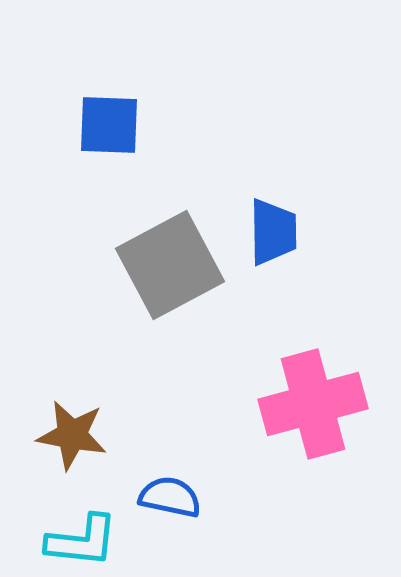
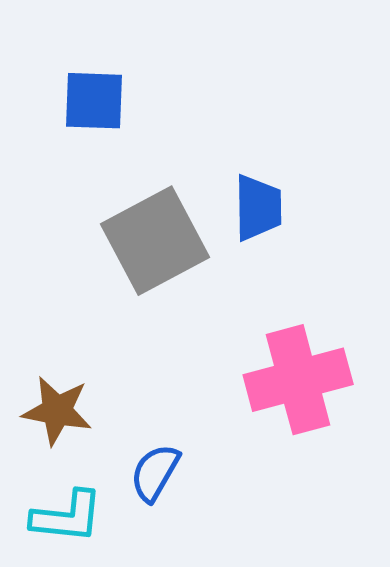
blue semicircle: (170, 497) -> (155, 473), turned -72

